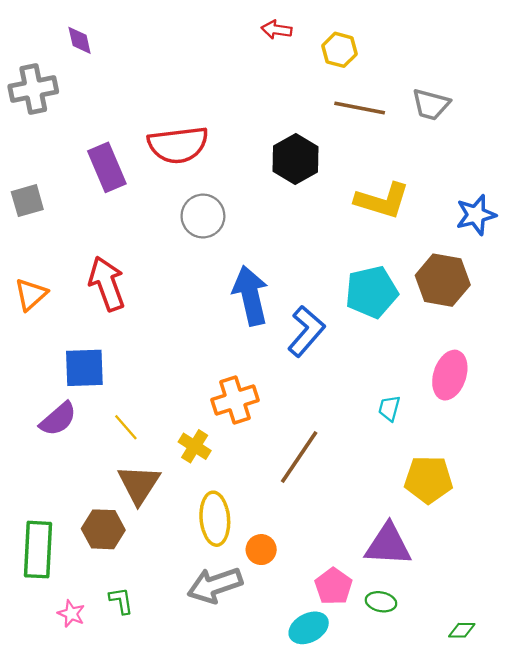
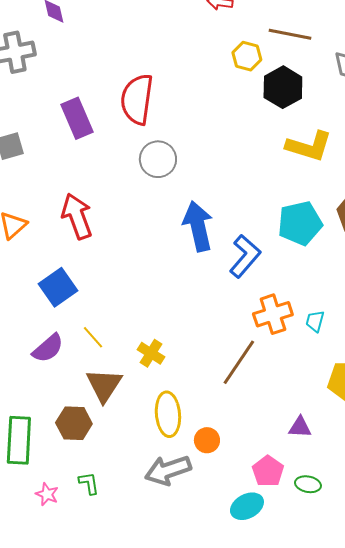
yellow hexagon: (339, 50) -> (247, 56), moved
brown line: (360, 108) -> (290, 34), moved
red semicircle: (178, 145) -> (137, 99), turned 105
black hexagon: (296, 159) -> (283, 87), moved
blue square: (84, 368) -> (58, 287), turned -33
orange cross: (235, 400) -> (273, 314), moved
purple semicircle: (58, 419) -> (48, 348), moved
purple triangle: (388, 545) -> (300, 427), moved, size x0.6

